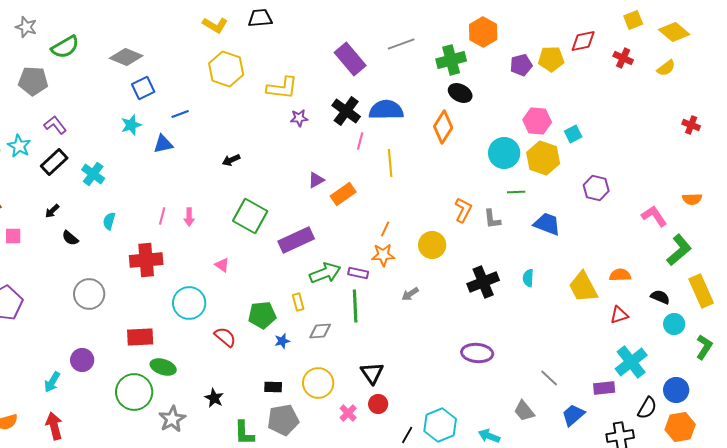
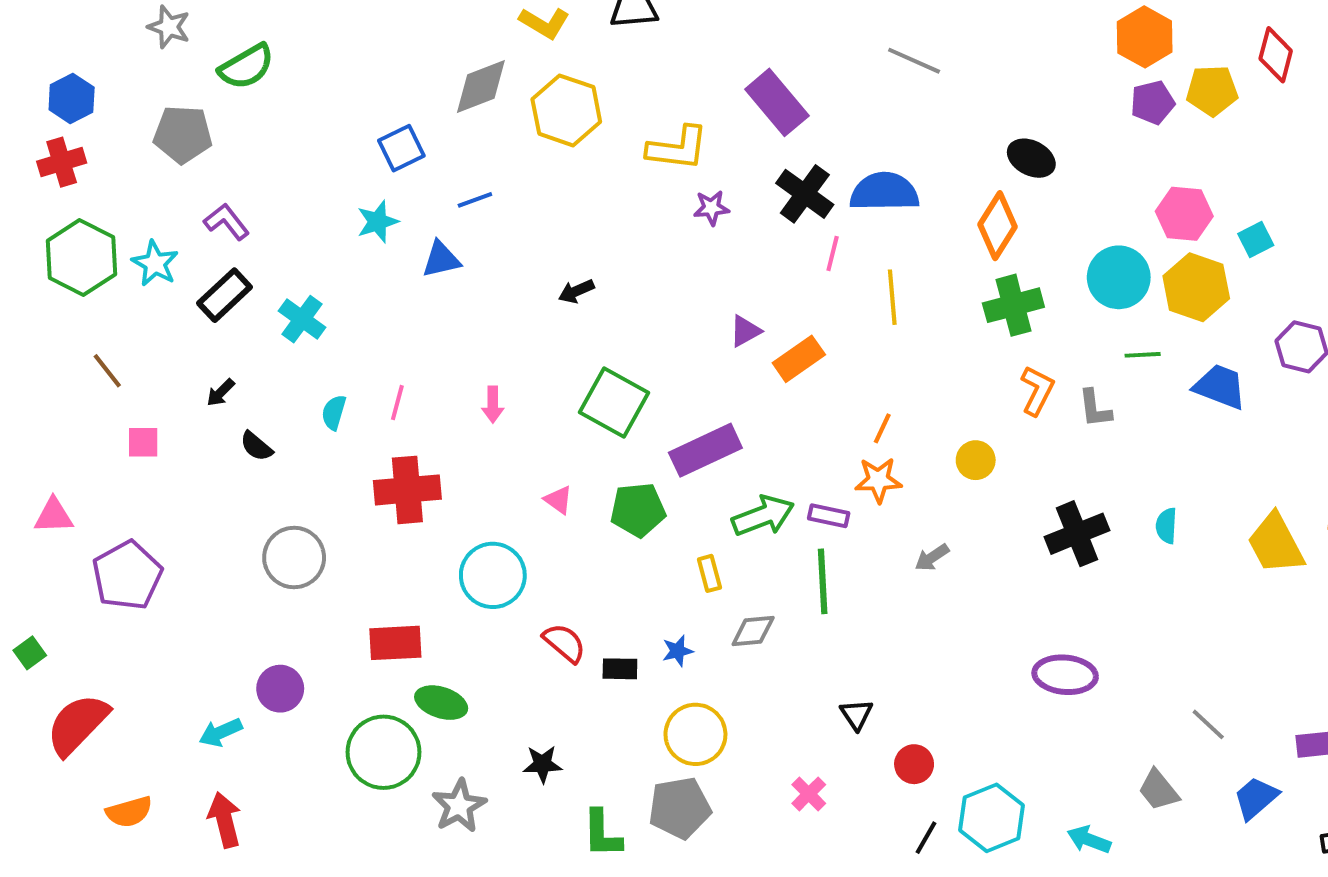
orange hexagon: (483, 32) -> (1145, 37), moved
red diamond: (583, 41) -> (1276, 55), turned -64
gray line: (401, 44) -> (914, 61), turned 44
gray diamond: (126, 57) -> (481, 87), moved, turned -44
purple rectangle: (350, 59) -> (777, 102), moved
green cross: (451, 60) -> (1013, 305), moved
pink line: (162, 216) -> (397, 403), moved
blue trapezoid: (547, 224) -> (1220, 387), moved
yellow circle: (432, 245) -> (976, 460), size x0.7
green pentagon: (262, 315) -> (638, 510), moved
black triangle: (372, 373) -> (856, 714), size x0.7
cyan arrow: (52, 382) -> (221, 732), turned 35
yellow circle: (318, 383) -> (695, 734), moved
black rectangle: (273, 387) -> (620, 669), moved
black star: (214, 398) -> (542, 764), turned -30
red circle: (378, 404) -> (914, 764), moved

